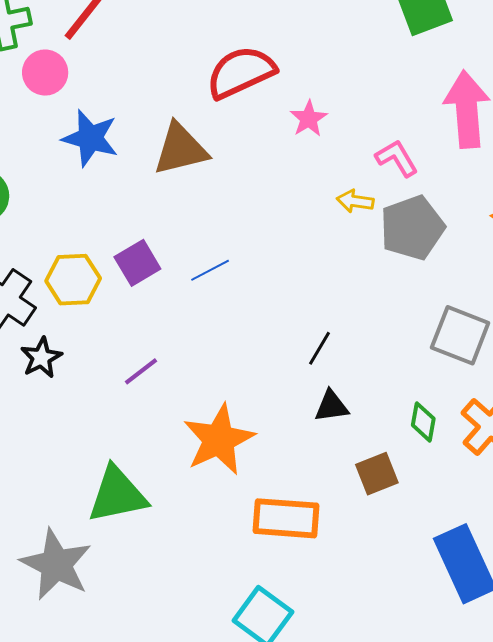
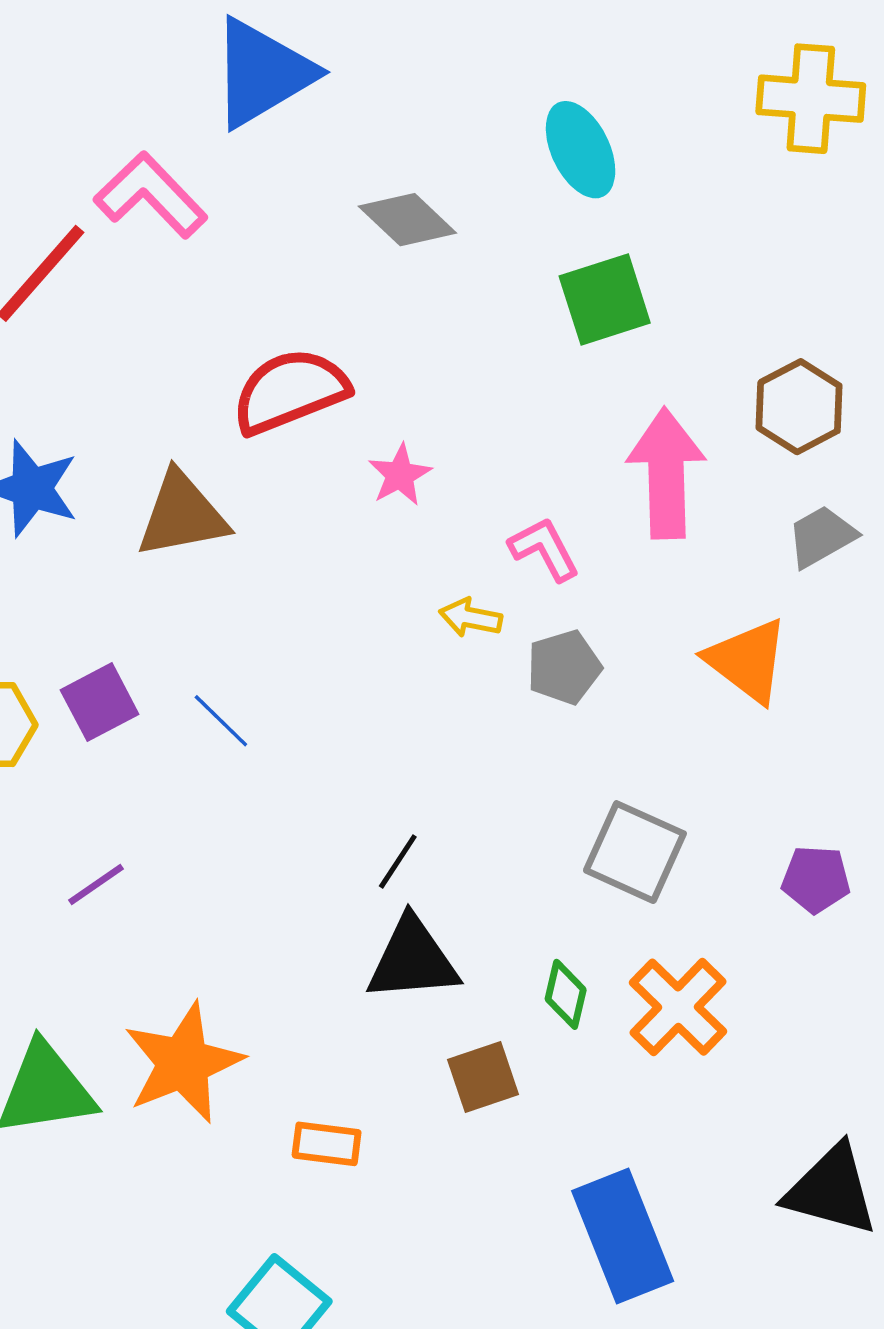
gray pentagon: (412, 228) -> (564, 667), size x0.7
blue line: (210, 270) -> (221, 721), turned 69
black triangle: (331, 406) -> (413, 960), size x1.6
orange star: (219, 440) -> (183, 1063), moved
orange rectangle: (286, 518) -> (327, 1144), size x0.6

